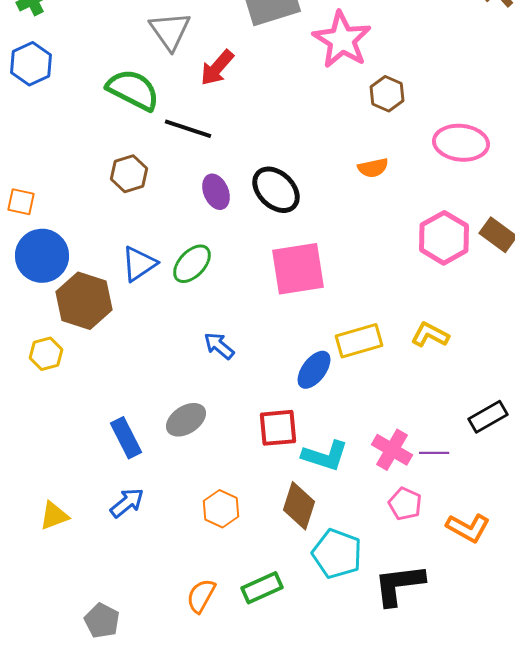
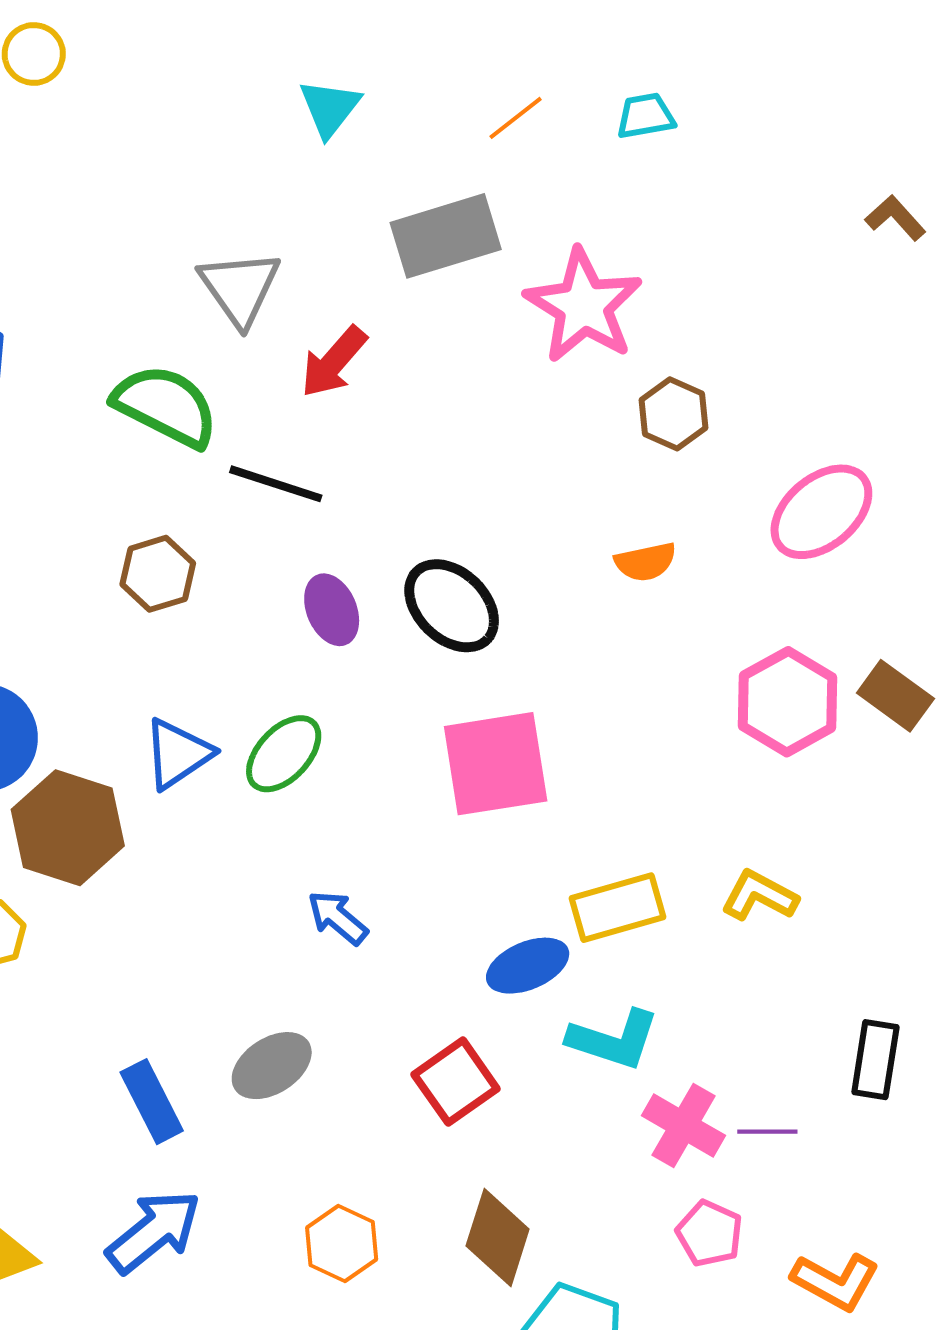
pink ellipse: (461, 143) -> (821, 512), turned -46
blue ellipse: (314, 370) -> (528, 966), turned 30
black rectangle: (488, 417) -> (875, 1060), turned -51
red square: (278, 428) -> (456, 1082), turned -30
cyan L-shape: (325, 456) -> (614, 1040), moved
blue arrow: (127, 503) -> (154, 1232), size x1.4

